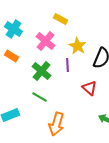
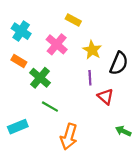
purple line: (67, 65) -> (90, 78), moved
green cross: (41, 71) -> (40, 78), moved

